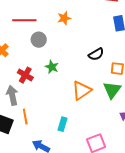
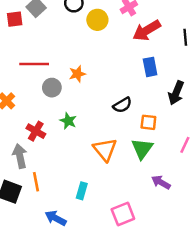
orange star: (64, 18) -> (77, 74), moved
orange triangle: (82, 91) -> (105, 150), turned -35

